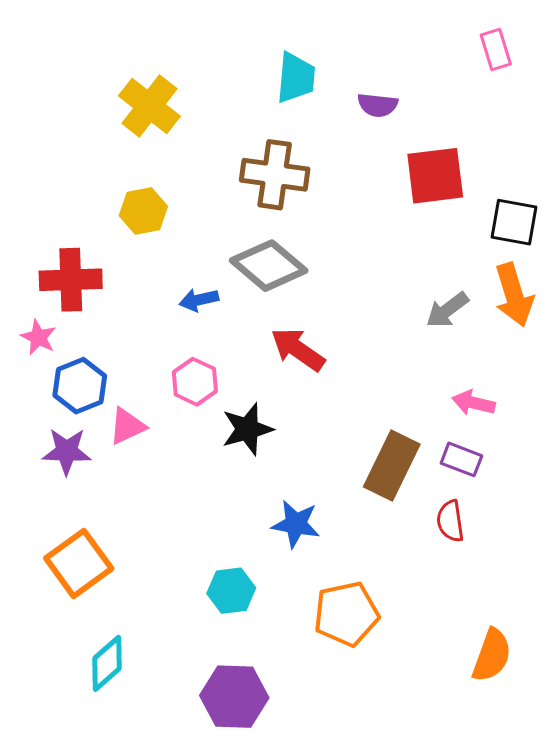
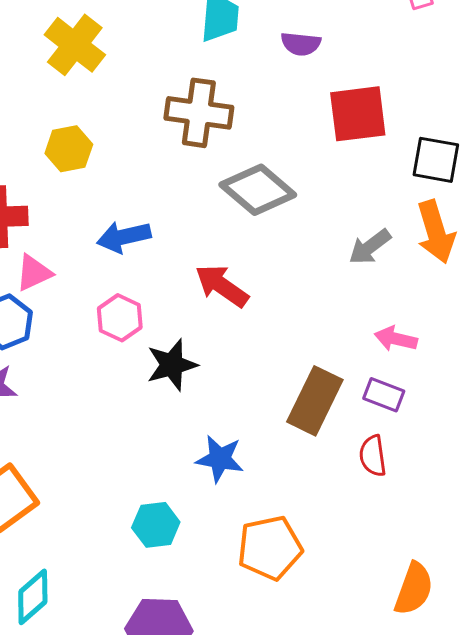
gray diamond: (269, 266) -> (258, 190), moved
blue arrow: (199, 300) -> (124, 237), size x1.4
pink triangle: (127, 426) -> (34, 273), moved

